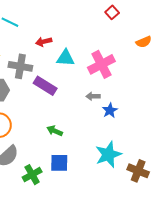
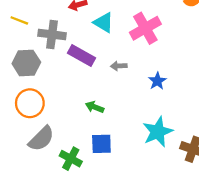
cyan triangle: (65, 58) -> (104, 23), turned 30
gray arrow: (93, 96) -> (119, 66), moved
green cross: (32, 175) -> (71, 159), turned -30

